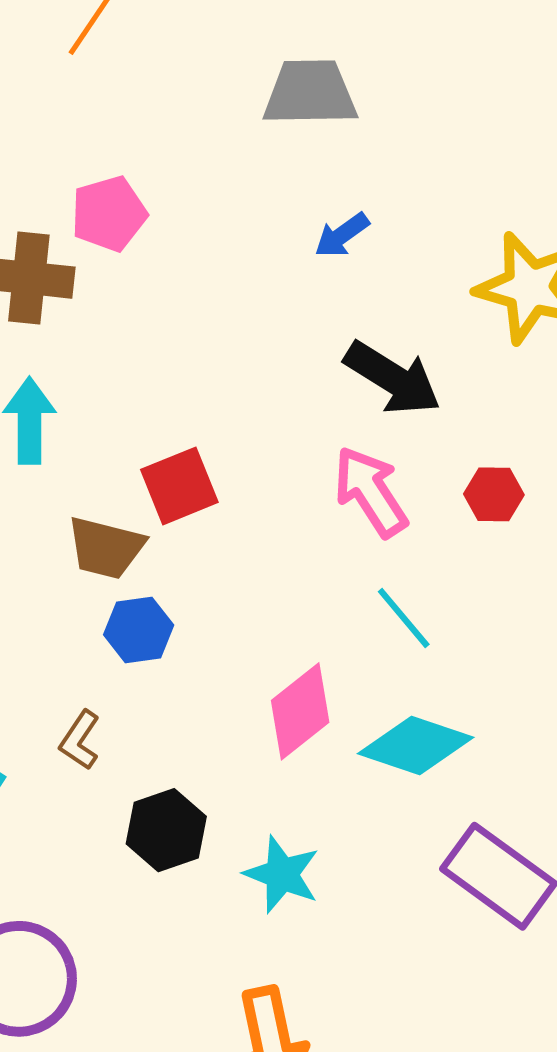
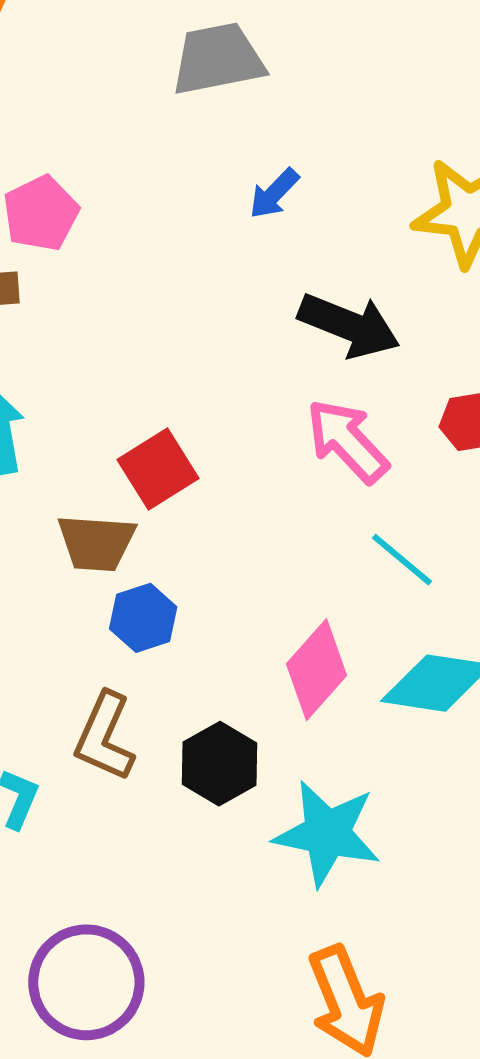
brown L-shape: (80, 740) -> (105, 737), size x1.5
black hexagon: (166, 830) -> (219, 764), moved
cyan star: (282, 874) -> (327, 833), size x1.4

